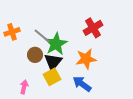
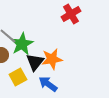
red cross: (93, 28) -> (71, 14), moved
black triangle: (53, 62) -> (35, 62), moved

